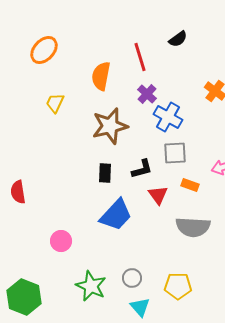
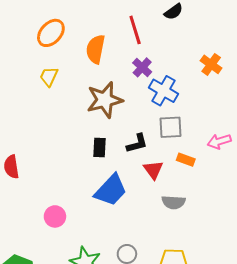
orange ellipse: (44, 50) -> (51, 33), moved
gray semicircle: (193, 227) -> (174, 202), moved, size x0.7

